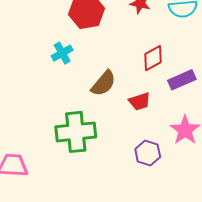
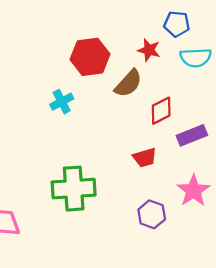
brown semicircle: (104, 83) -> (128, 83), moved

